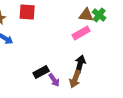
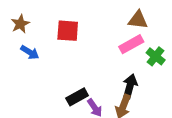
red square: (27, 12) -> (68, 31), moved
green cross: (99, 15) -> (156, 56), moved

